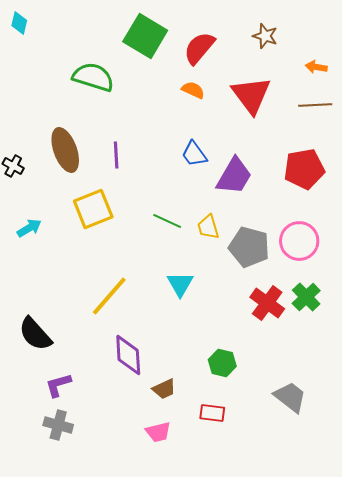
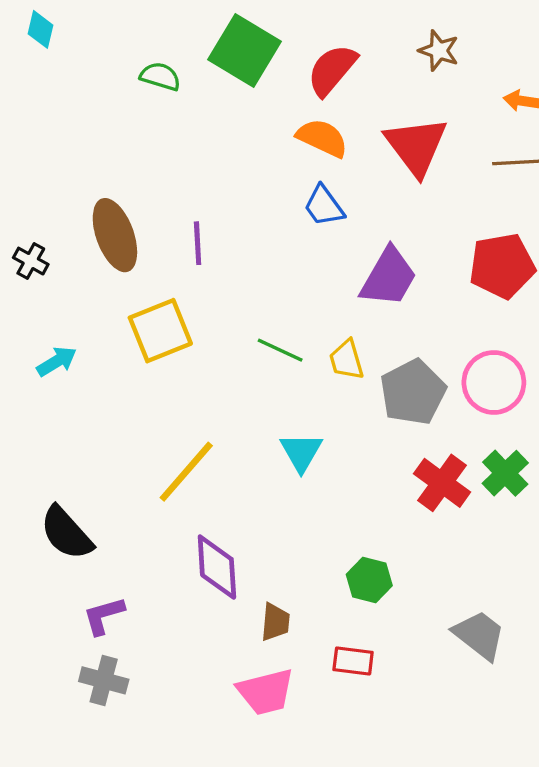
green semicircle: (93, 77) -> (160, 76), moved, size x0.6
orange semicircle: (193, 90) -> (322, 138), size x1.4
blue trapezoid: (194, 154) -> (324, 206), moved
gray pentagon: (249, 247) -> (413, 392), turned 30
brown trapezoid: (164, 389) -> (275, 622), turned -60
pink trapezoid: (158, 432) -> (266, 692), size x1.4

